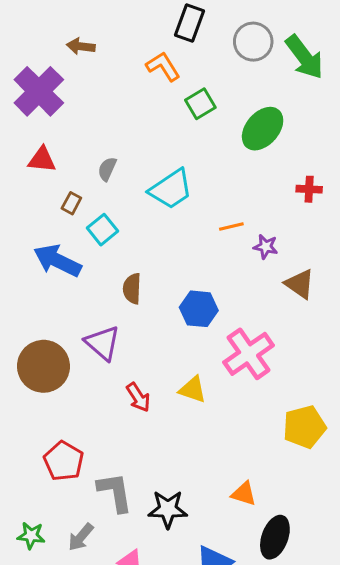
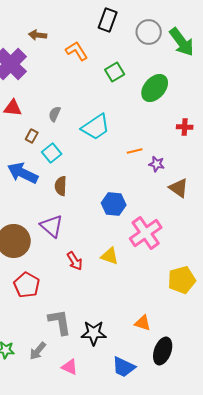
orange L-shape: (163, 66) -> (77, 51), moved
brown semicircle: (132, 289) -> (61, 186), moved
red pentagon: (64, 461) -> (27, 285), moved

